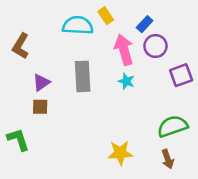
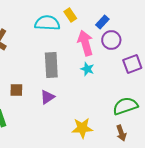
purple triangle: (41, 82) -> (47, 97), moved

